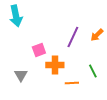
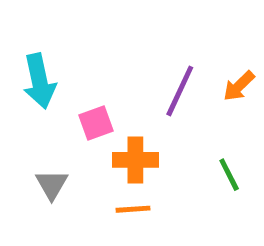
cyan arrow: (16, 16) -> (39, 81), moved
orange line: (72, 83) -> (133, 209), moved

